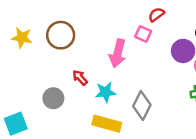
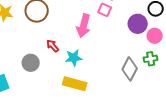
gray diamond: (142, 105) -> (130, 69), moved

